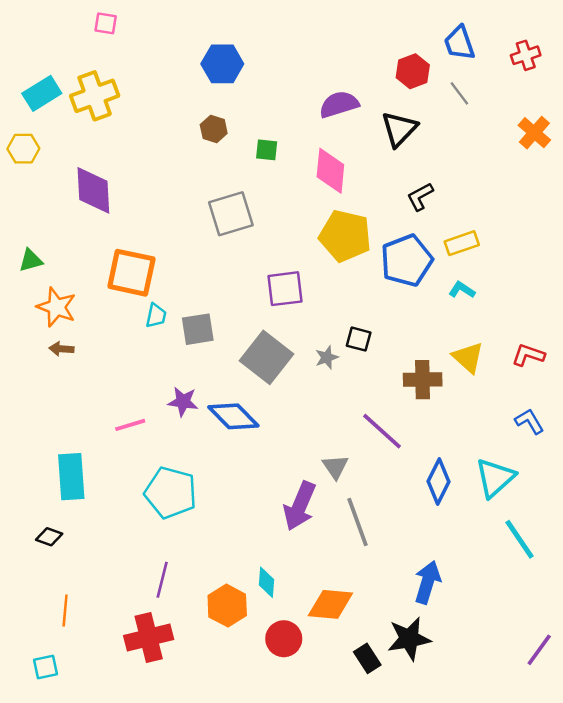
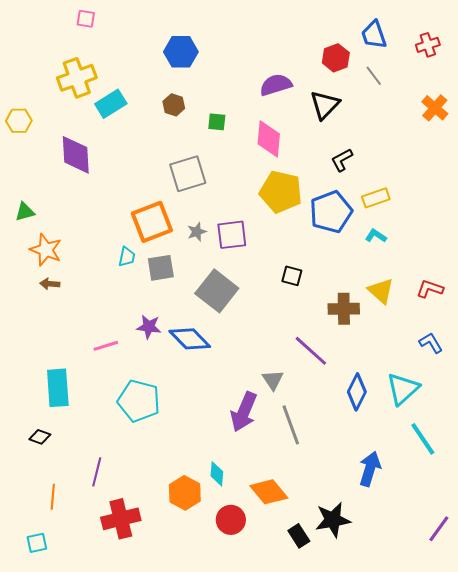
cyan rectangle: (42, 93) -> (111, 104), moved
orange square: (131, 273) -> (152, 222), moved, turned -33
gray star: (327, 357) -> (197, 232), moved
purple line: (162, 580) -> (97, 472), moved
blue arrow: (427, 582) -> (370, 469), moved
orange diamond: (330, 604) -> (269, 492), turned 45

